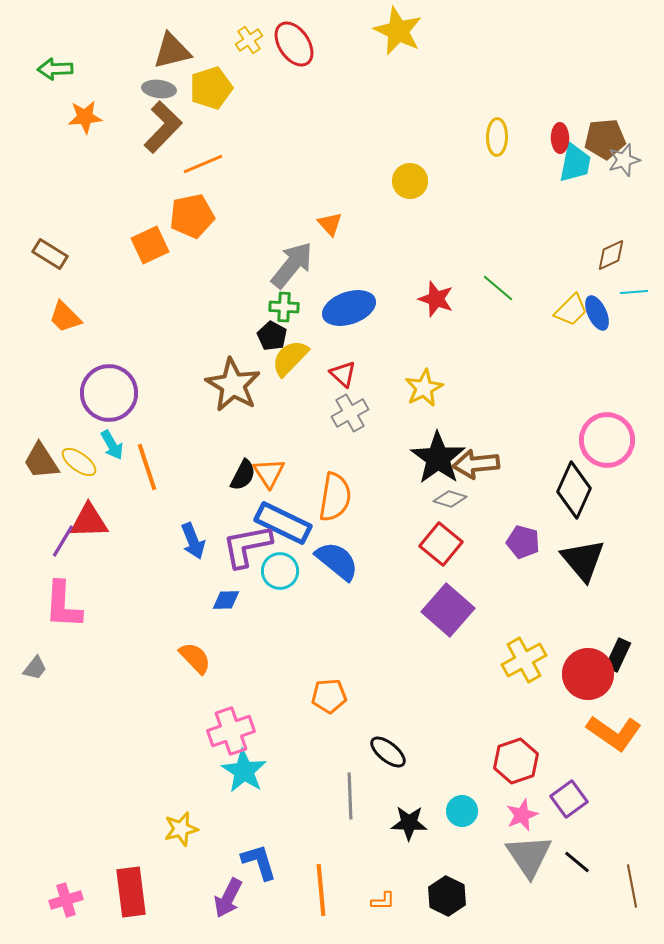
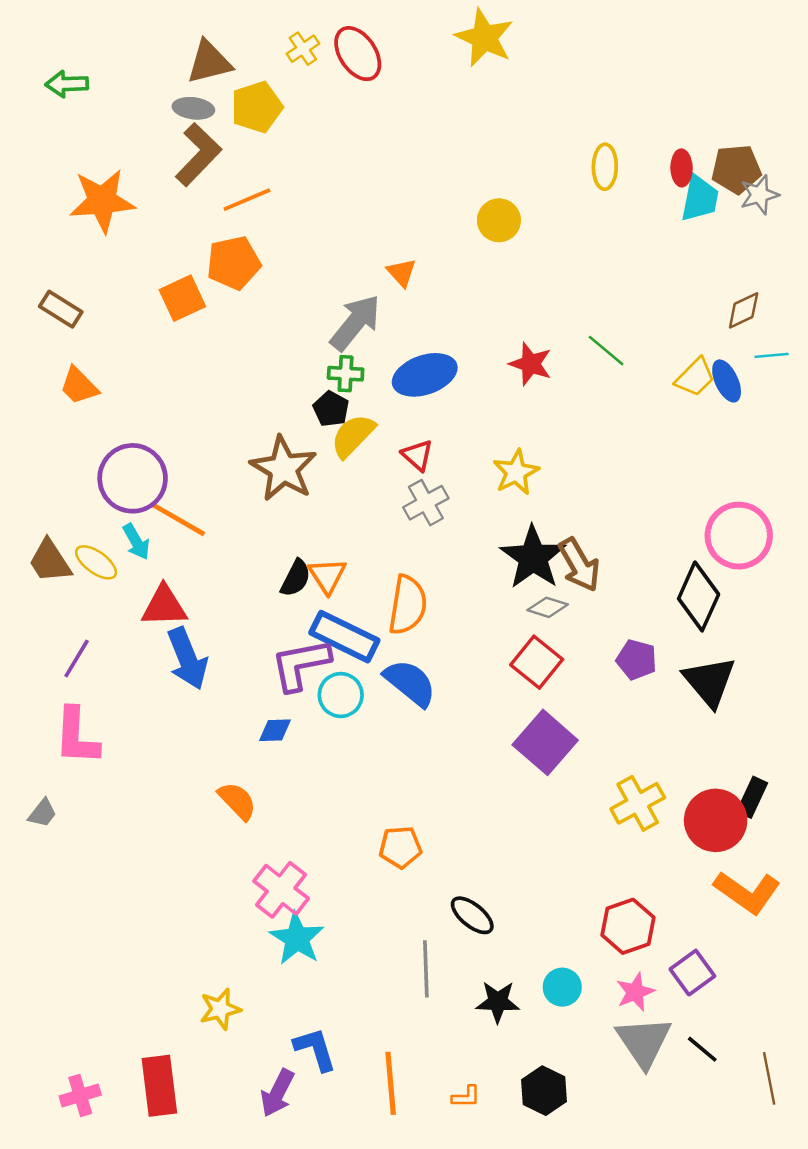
orange star: (85, 117) -> (102, 201), moved, size x1.6
brown arrow: (476, 464) -> (579, 565), turned -114
orange line: (147, 467) -> (179, 520), moved, turned -42
red triangle: (89, 521) -> (164, 606), moved
blue arrow: (193, 541) -> (187, 658), moved, size x1.4
pink cross: (231, 731) -> (281, 890), turned -33

